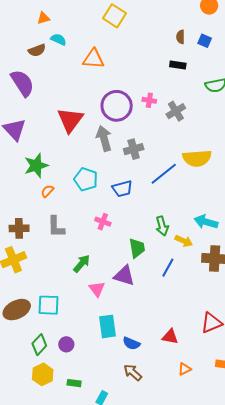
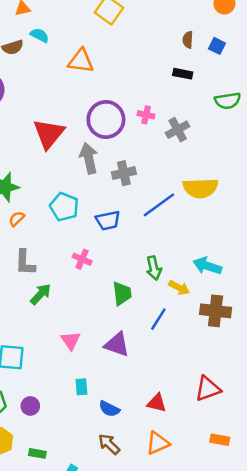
green arrow: (82, 264) -> (41, 294), moved
purple triangle: (124, 276) -> (117, 344), moved
cyan rectangle: (108, 326) -> (81, 387), size x0.6
orange triangle: (185, 369) -> (158, 443), moved, size x1.5

